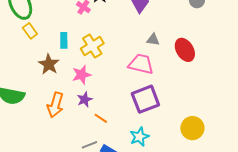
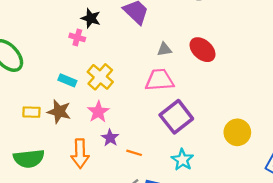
yellow rectangle: (30, 31) -> (31, 112), moved, turned -35
cyan rectangle: (64, 40) -> (67, 80), turned -49

